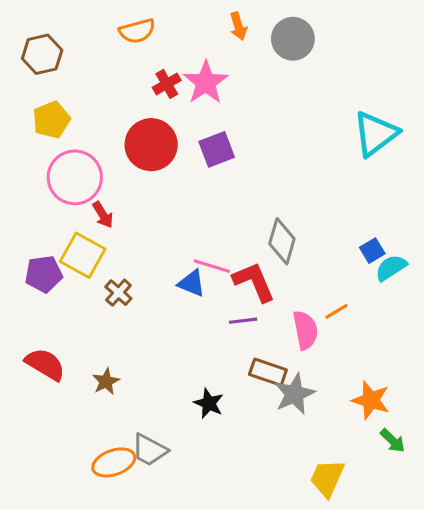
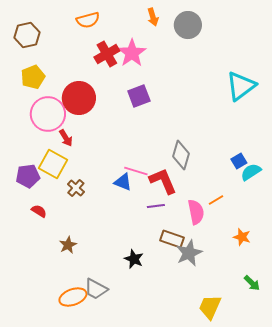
red cross: (167, 84) -> (107, 54), size x1.4
red circle: (151, 145) -> (79, 98), moved
red semicircle: (45, 364) -> (39, 211), moved, size x0.6
orange star: (371, 400) -> (242, 237), moved, size x0.7

